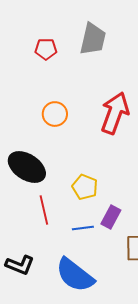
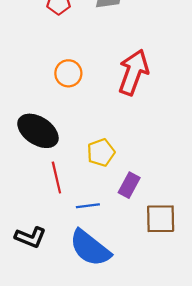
yellow pentagon: (85, 187) -> (101, 153), turned 30
blue line: (83, 228) -> (88, 206), moved

